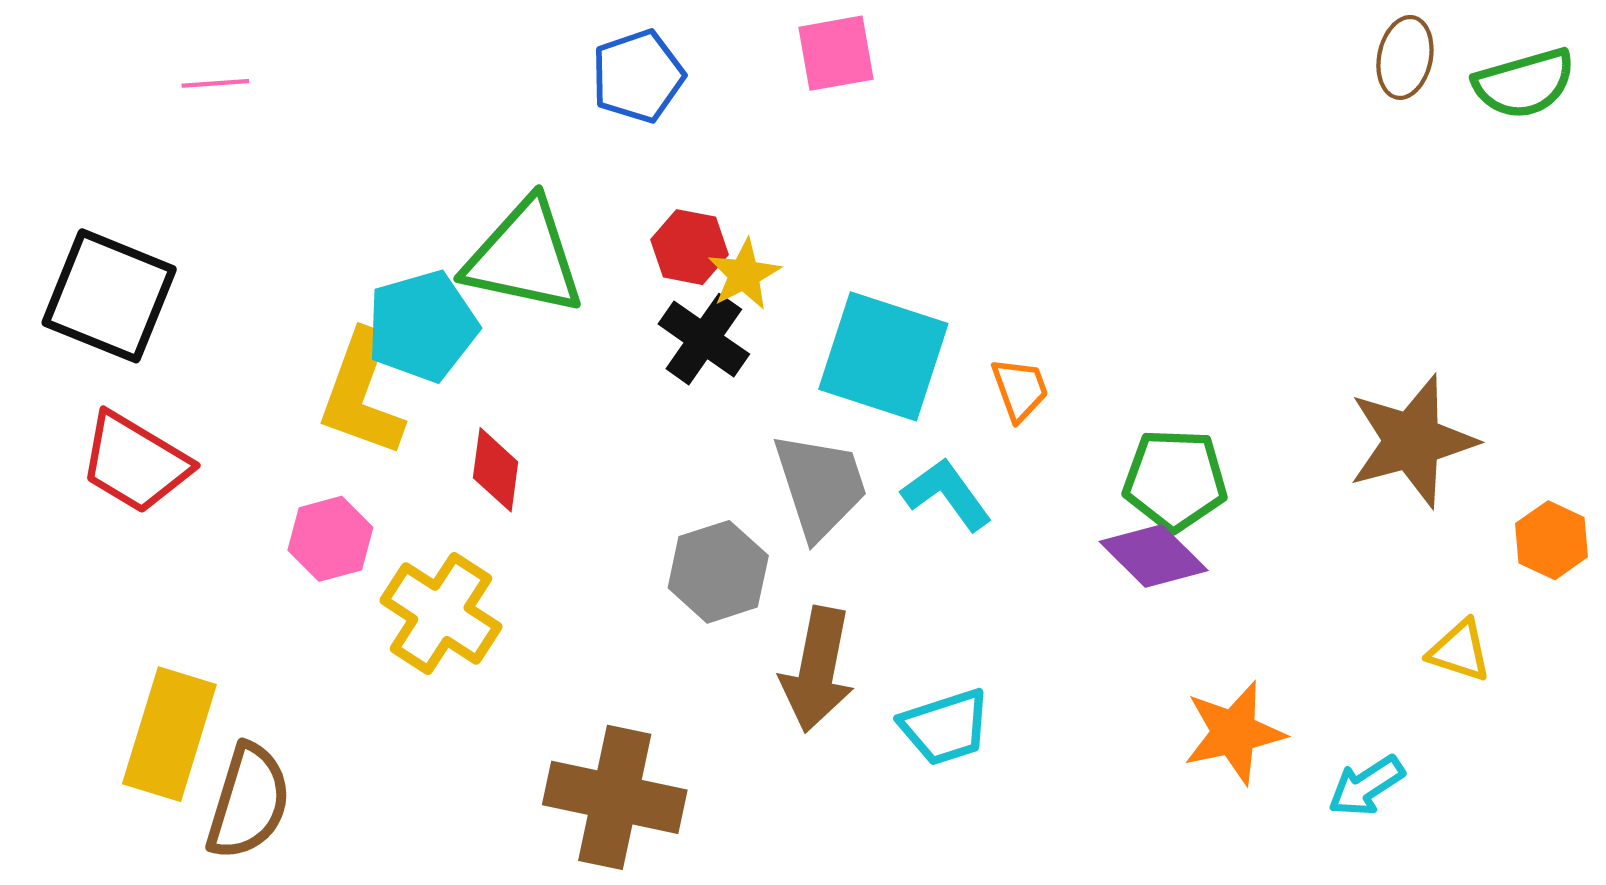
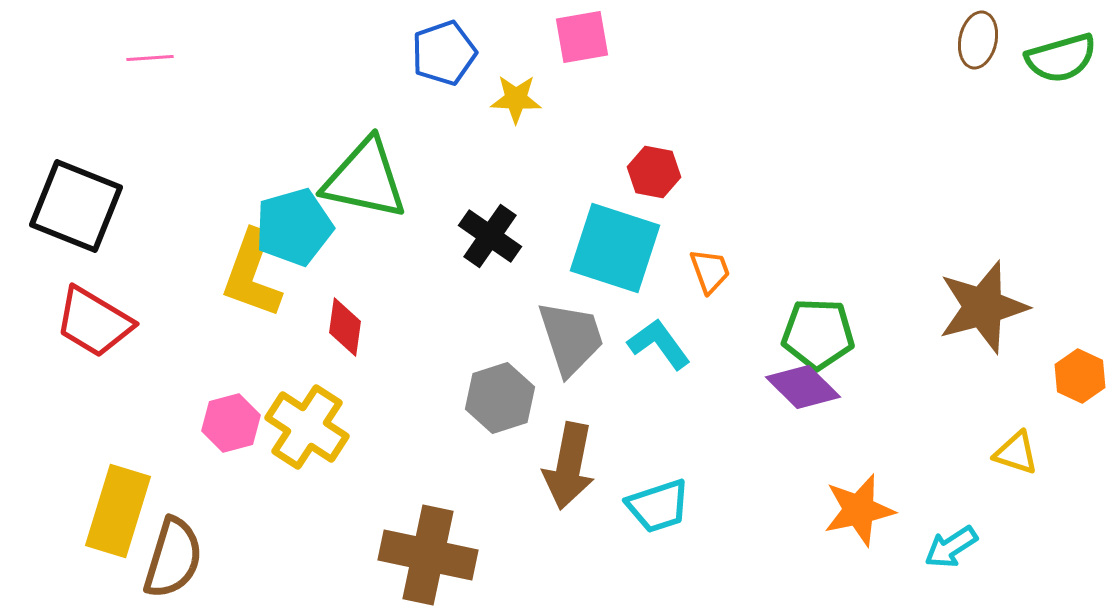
red hexagon: (690, 247) -> (654, 172), moved
yellow star: (744, 274) -> (516, 99), moved, turned 30
pink hexagon: (330, 539) -> (231, 423), moved

